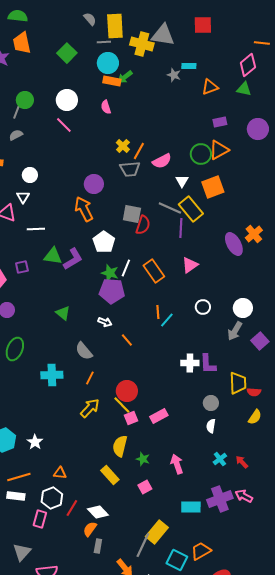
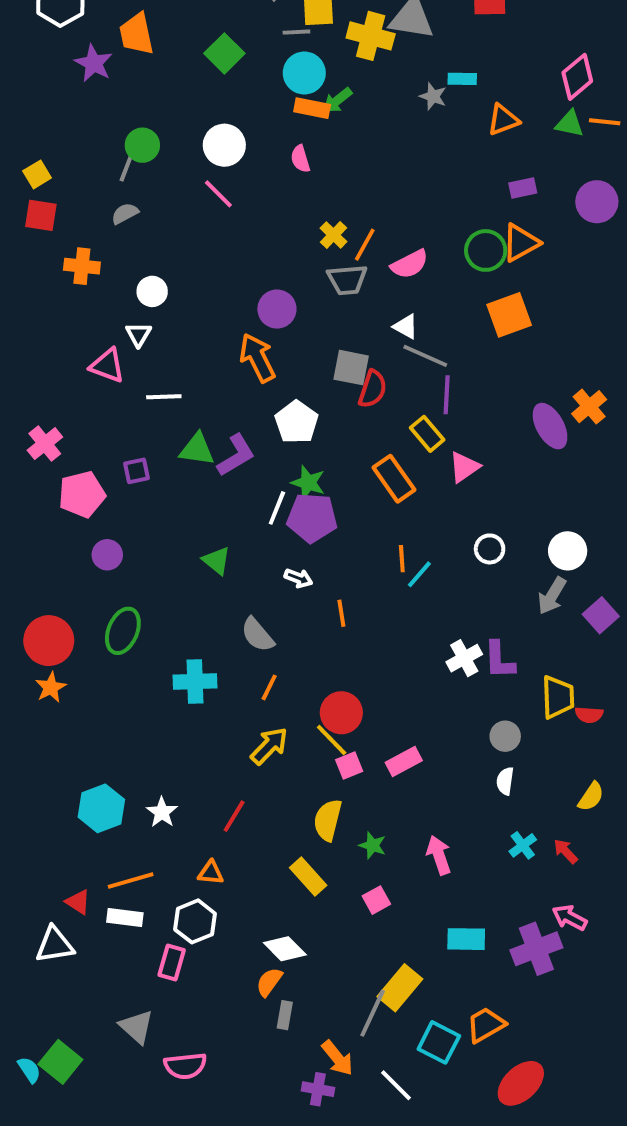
orange line: (262, 43) -> (605, 122), moved
white triangle: (182, 181) -> (406, 327), moved, turned -32
yellow rectangle: (191, 209) -> (427, 434), moved, size x0.7
white line: (126, 268) -> (277, 508), moved
orange line: (127, 340) -> (341, 613), turned 32
white cross: (190, 363) -> (464, 658), turned -30
yellow semicircle: (255, 417) -> (591, 797), moved
purple cross: (220, 499) -> (536, 949), moved
red line: (72, 508) -> (234, 816), moved
gray triangle: (22, 552) -> (137, 1027), turned -30

